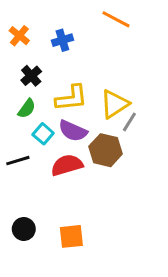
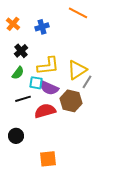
cyan square: (43, 134) -> (36, 83), moved, turned -32
black line: (18, 161) -> (23, 99), moved
black circle: (24, 229) -> (16, 136), moved

